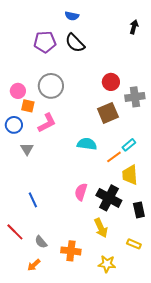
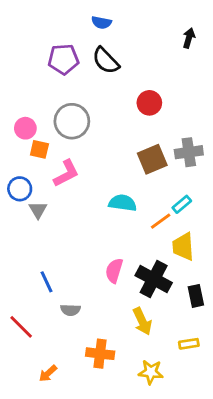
red circle: (111, 82) -> (149, 103), moved
gray cross: (135, 97) -> (189, 152), moved
blue circle: (14, 125) -> (20, 189), moved
gray semicircle: (41, 242) -> (70, 310), moved, turned -48
yellow rectangle: (134, 244) -> (189, 344), turned -32

